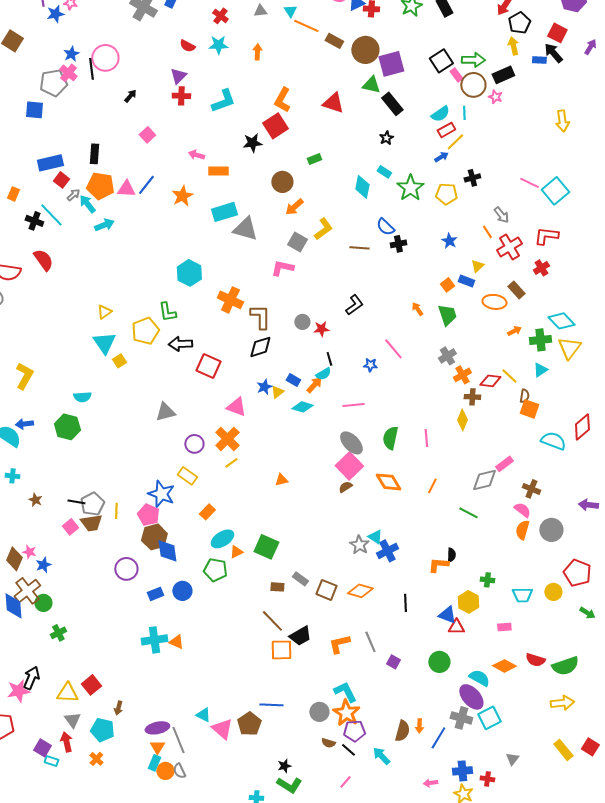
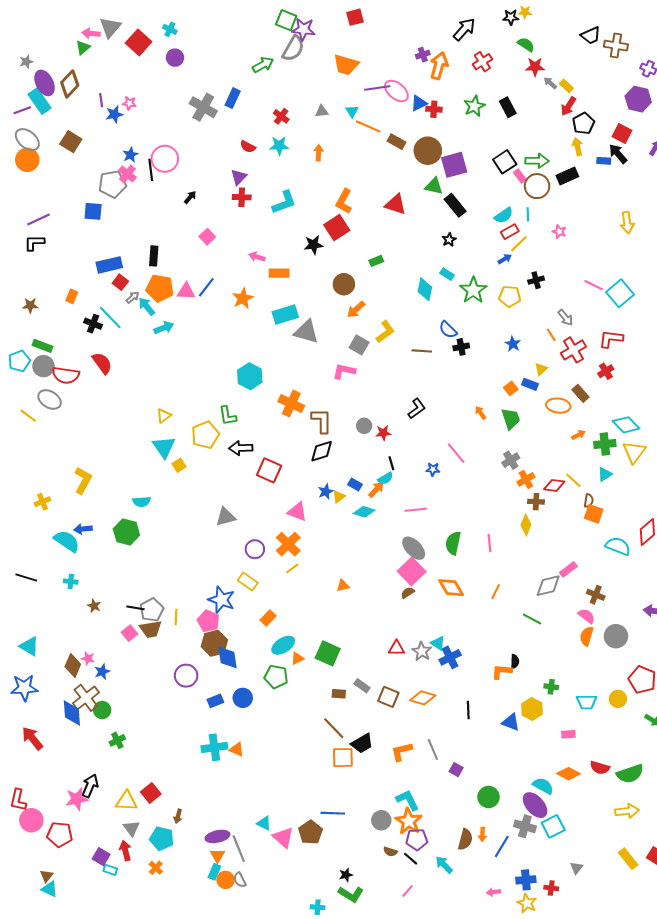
pink star: (495, 97) -> (559, 232), moved
red triangle: (456, 627) -> (396, 648), moved
green circle: (439, 662) -> (489, 797), moved

